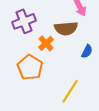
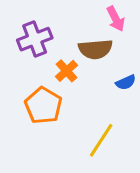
blue semicircle: (87, 51) -> (126, 82), turned 40

